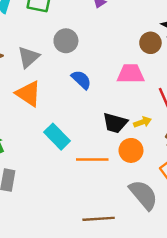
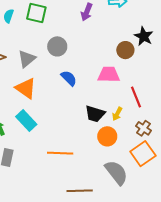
yellow arrow: (143, 122) -> (117, 114), turned 136
cyan rectangle: (57, 137) -> (26, 121), moved
orange line: (92, 159) -> (60, 153), moved

